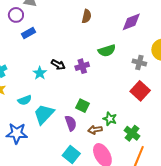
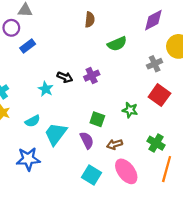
purple diamond: (131, 22) -> (153, 20), moved
green semicircle: (107, 51) -> (117, 44), moved
gray cross: (139, 63) -> (155, 64), turned -32
green star: (110, 119) -> (130, 110), moved

